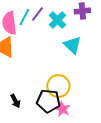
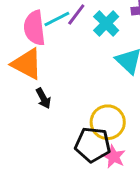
cyan line: (24, 17) -> (57, 19), turned 36
black arrow: (15, 101) -> (43, 98), moved

